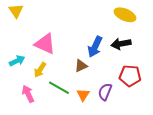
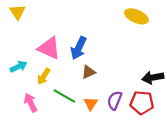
black arrow: (121, 44) -> (153, 77), moved
blue arrow: (95, 47) -> (79, 48), moved
red pentagon: (130, 76) -> (142, 103), moved

